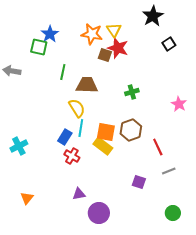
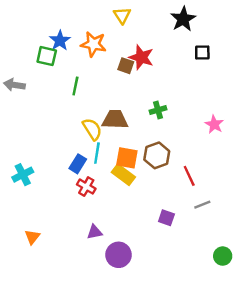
yellow triangle: (114, 30) -> (122, 15), moved
orange star: (92, 34) -> (93, 44), moved
black square: (169, 44) -> (202, 53), turned 32
brown trapezoid: (87, 85) -> (115, 120), moved
green circle: (173, 213) -> (223, 256), moved

